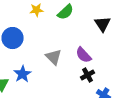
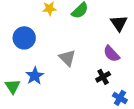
purple semicircle: (84, 55) -> (111, 54), moved

